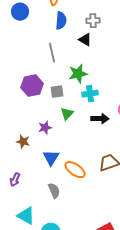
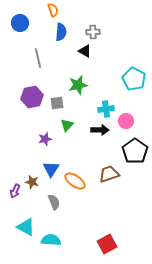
gray line: (52, 53) -> (38, 58), moved
cyan cross: (90, 94) -> (106, 109), moved
brown star: (23, 142) -> (32, 182), moved

